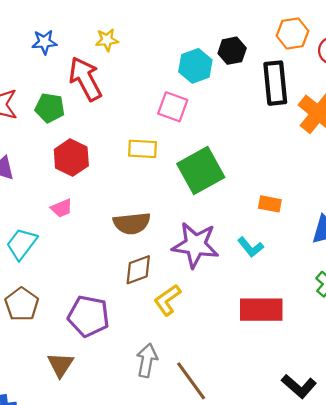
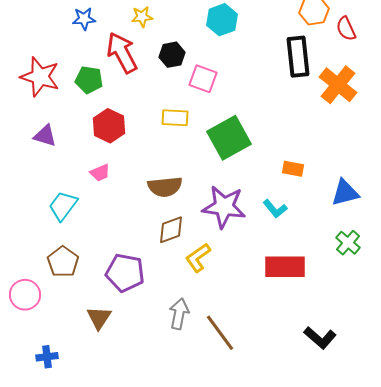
black hexagon: (232, 51) -> (172, 55), moved
cyan hexagon: (195, 66) -> (222, 20), moved

